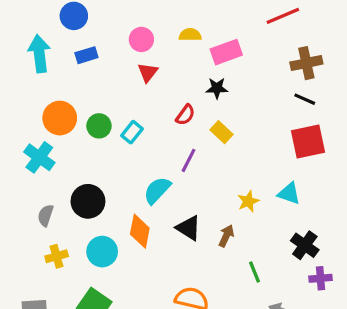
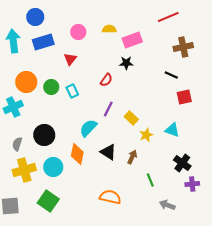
blue rectangle: (86, 55) -> (43, 42), size x1.5
red triangle: (148, 72) -> (70, 59), moved
black line: (305, 99) -> (171, 75), moved
cyan rectangle: (132, 132) -> (72, 91), turned -64
yellow rectangle: (222, 132) -> (131, 118), moved
red square: (308, 142) -> (184, 97), size x0.7
cyan cross: (39, 157) -> (13, 107), turned 30
yellow cross: (57, 256) -> (24, 170), size x1.6

